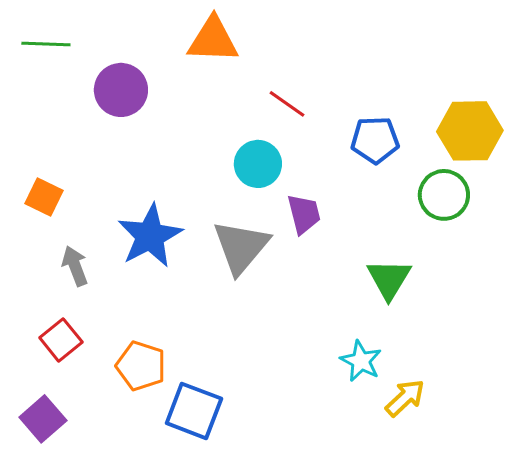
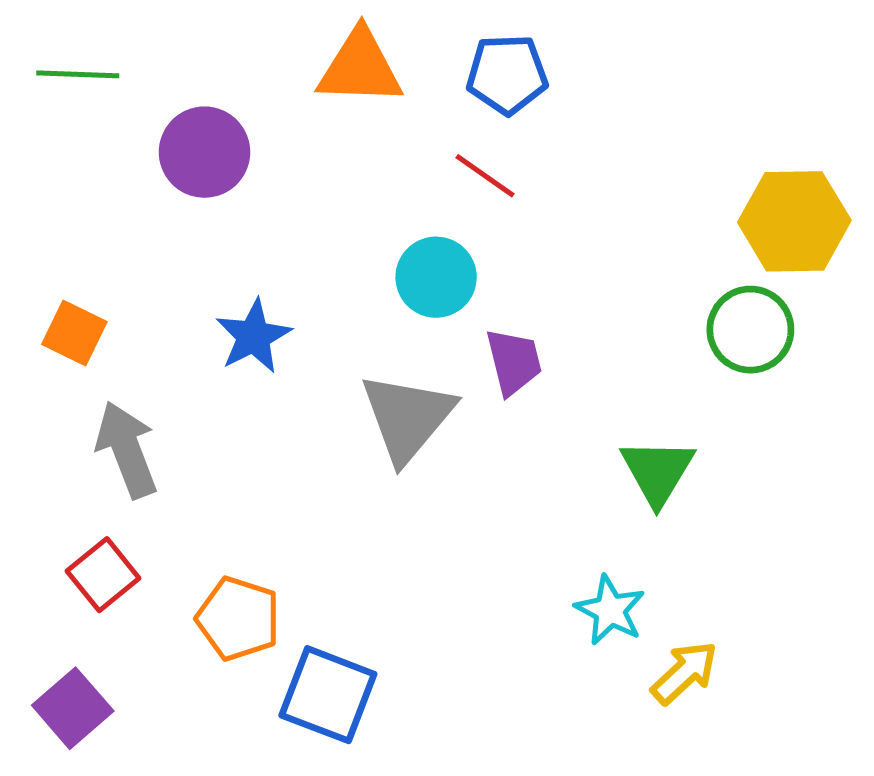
blue pentagon: (375, 140) -> (507, 74), moved
blue star: (150, 236) -> (254, 336), moved, size x0.7
gray arrow: (75, 266) -> (127, 450), size x1.4

